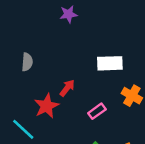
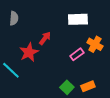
pink rectangle: (97, 111) -> (77, 54), moved

